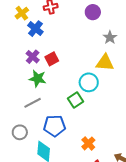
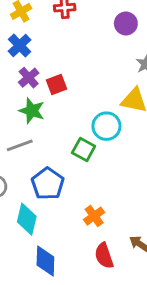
blue cross: (35, 29) -> (20, 46), moved
green square: (75, 100) -> (84, 149), turned -35
blue pentagon: (55, 126) -> (48, 184), turned 30

